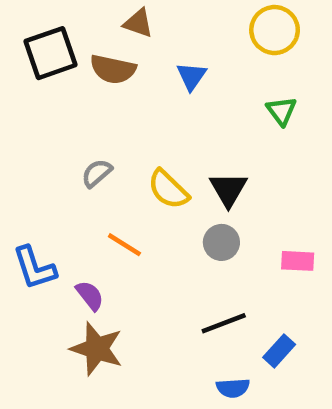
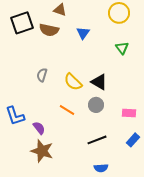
gray semicircle: (97, 173) -> (42, 75), turned -32
black triangle: (228, 189) -> (99, 82), turned -30
orange line: (124, 245) -> (67, 110), moved
blue rectangle: (279, 351) -> (133, 140), moved

